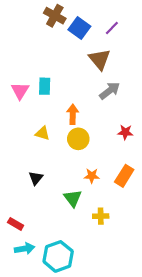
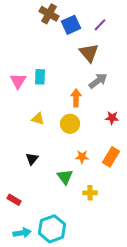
blue square: (79, 28) -> (71, 25), turned 30
orange arrow: (73, 114) -> (76, 98), moved
cyan arrow: (25, 249) -> (22, 233), moved

